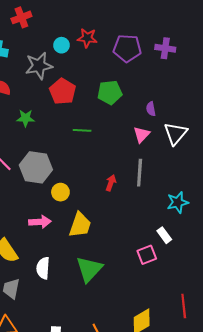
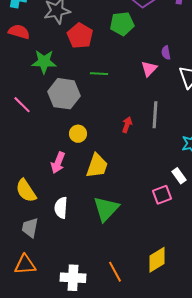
green pentagon: (110, 92) -> (122, 24), moved
green star: (26, 118) -> (44, 62), size x1.4
pink triangle: (142, 135) -> (149, 69), moved
gray hexagon: (36, 167) -> (64, 94), moved
pink arrow: (40, 222) -> (58, 163), turned 115

